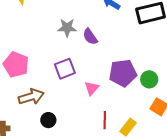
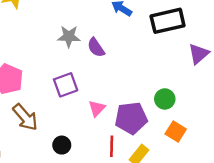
purple pentagon: (123, 73) -> (131, 118), moved
brown arrow: (31, 97) -> (25, 117), turned 65
black circle: (48, 120) -> (62, 145), moved

